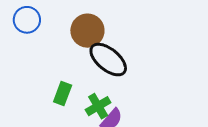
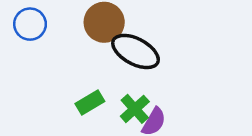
green rectangle: (63, 94) -> (90, 103), turned 50

